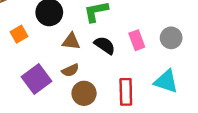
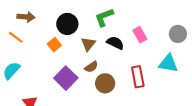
orange square: (19, 34) -> (54, 45), moved
gray circle: (171, 38) -> (178, 34), moved
brown triangle: (71, 41) -> (88, 44), turned -49

